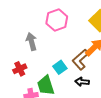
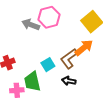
gray arrow: (31, 41) -> (31, 25), moved, turned -60

